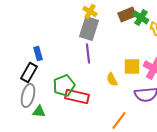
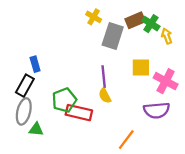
gray rectangle: (89, 29) -> (113, 36), moved
purple line: (88, 54) -> (104, 77), moved
yellow square: (132, 67) -> (141, 68), moved
yellow semicircle: (112, 80) -> (105, 96), moved

